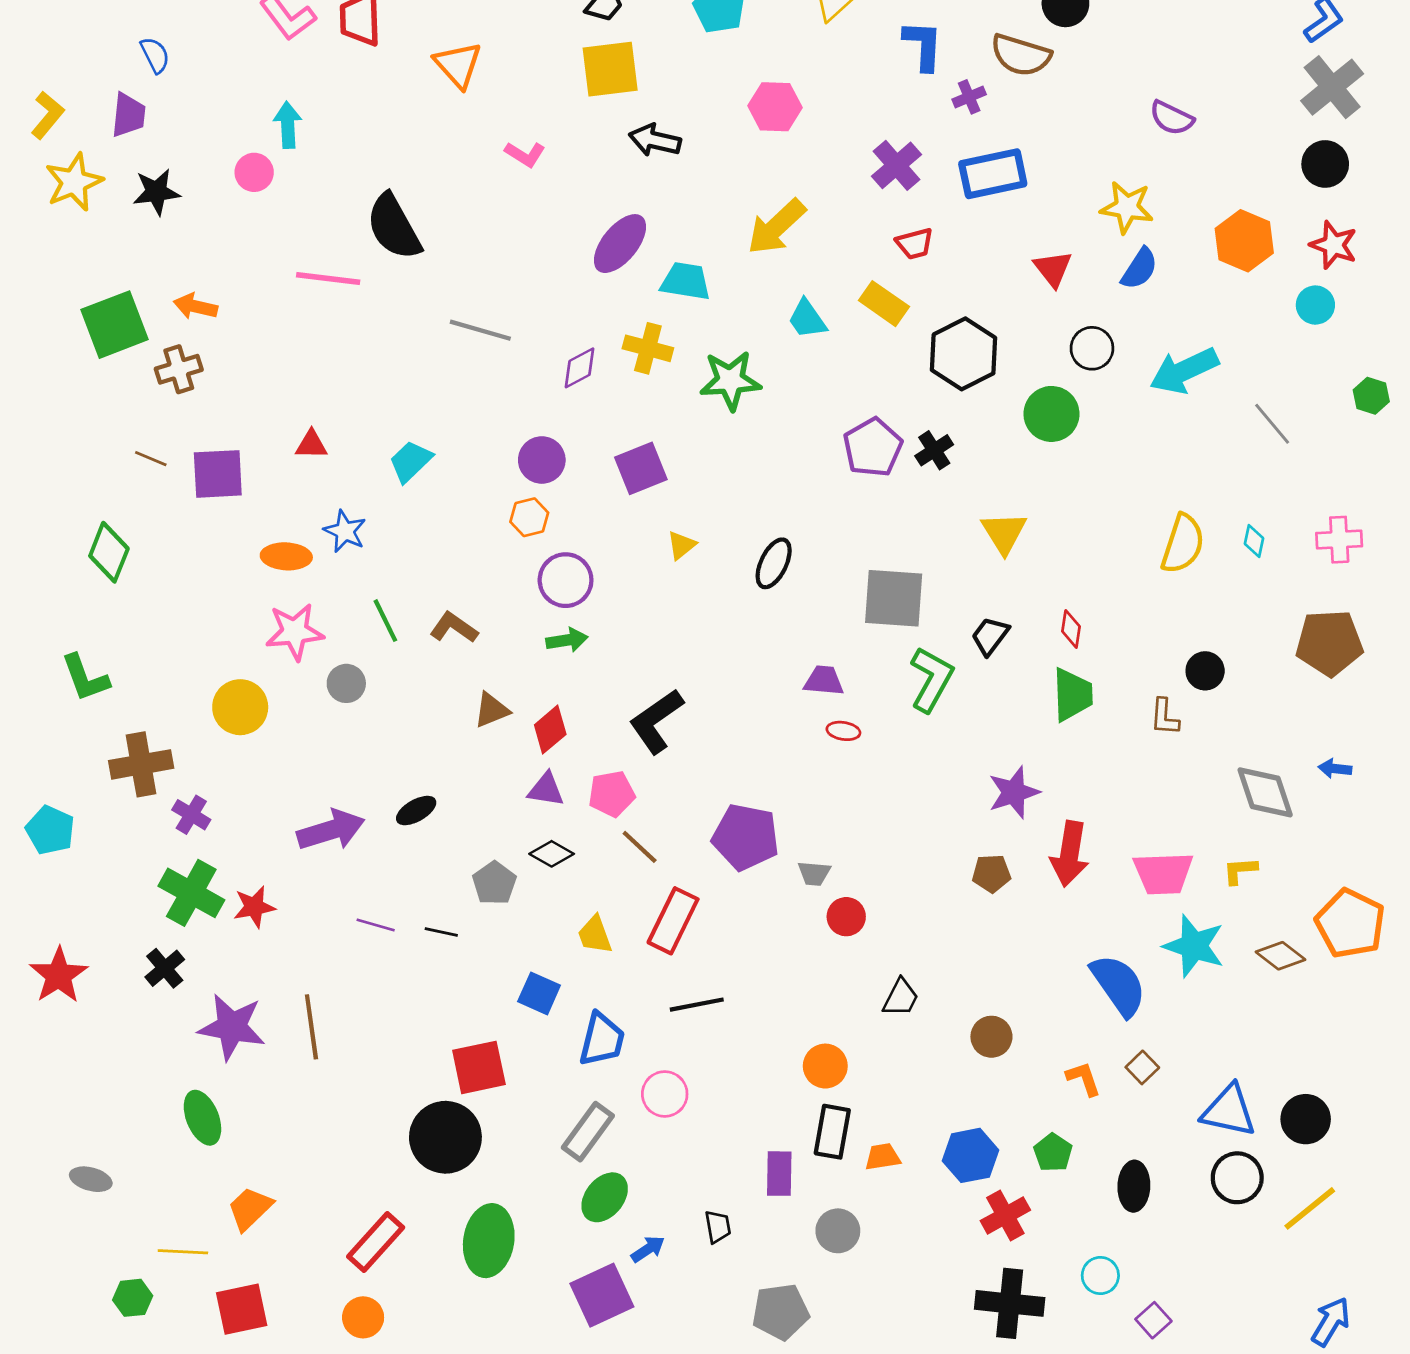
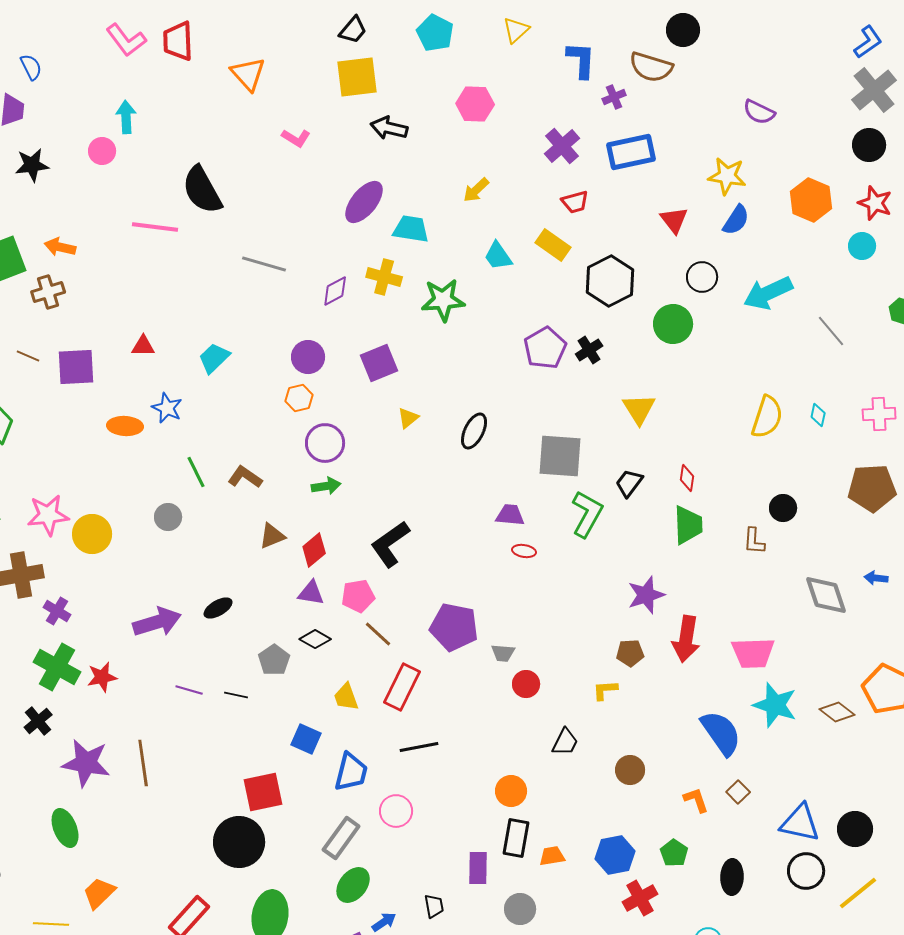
yellow arrow: (776, 227) -> (476, 190), size x0.6
pink star: (295, 632) -> (48, 515), moved
yellow L-shape: (1240, 871) -> (605, 690), moved

